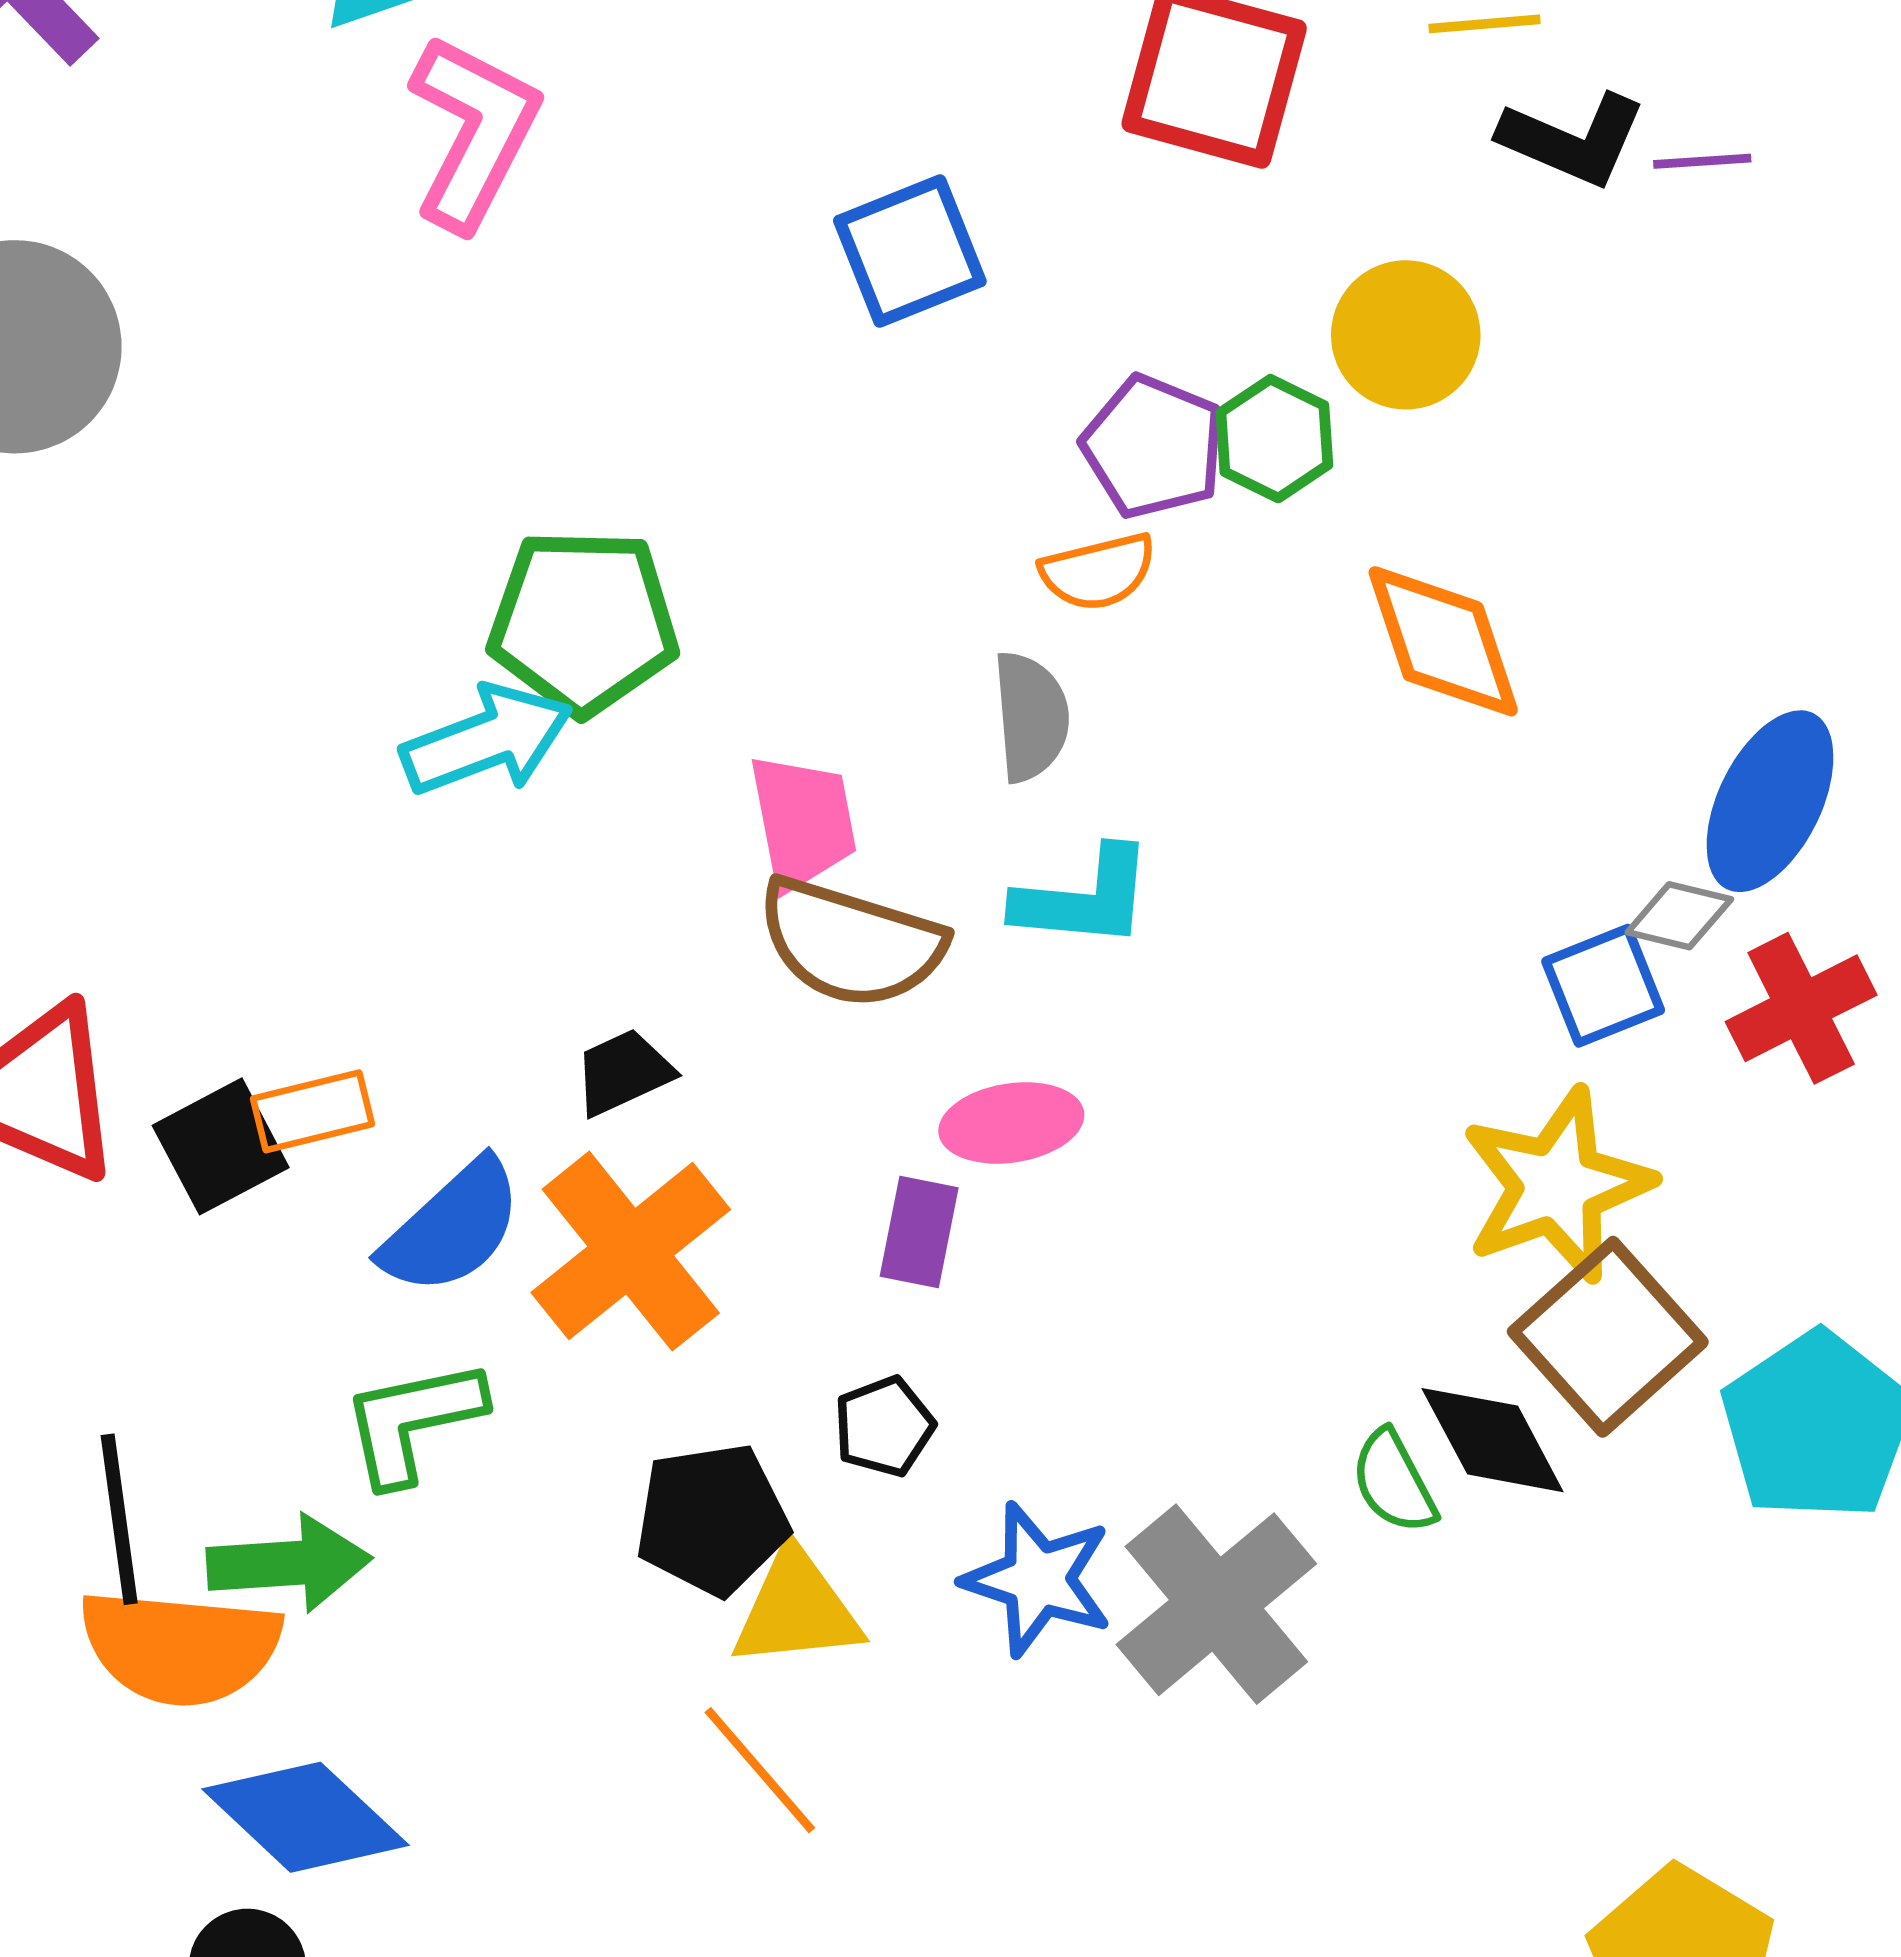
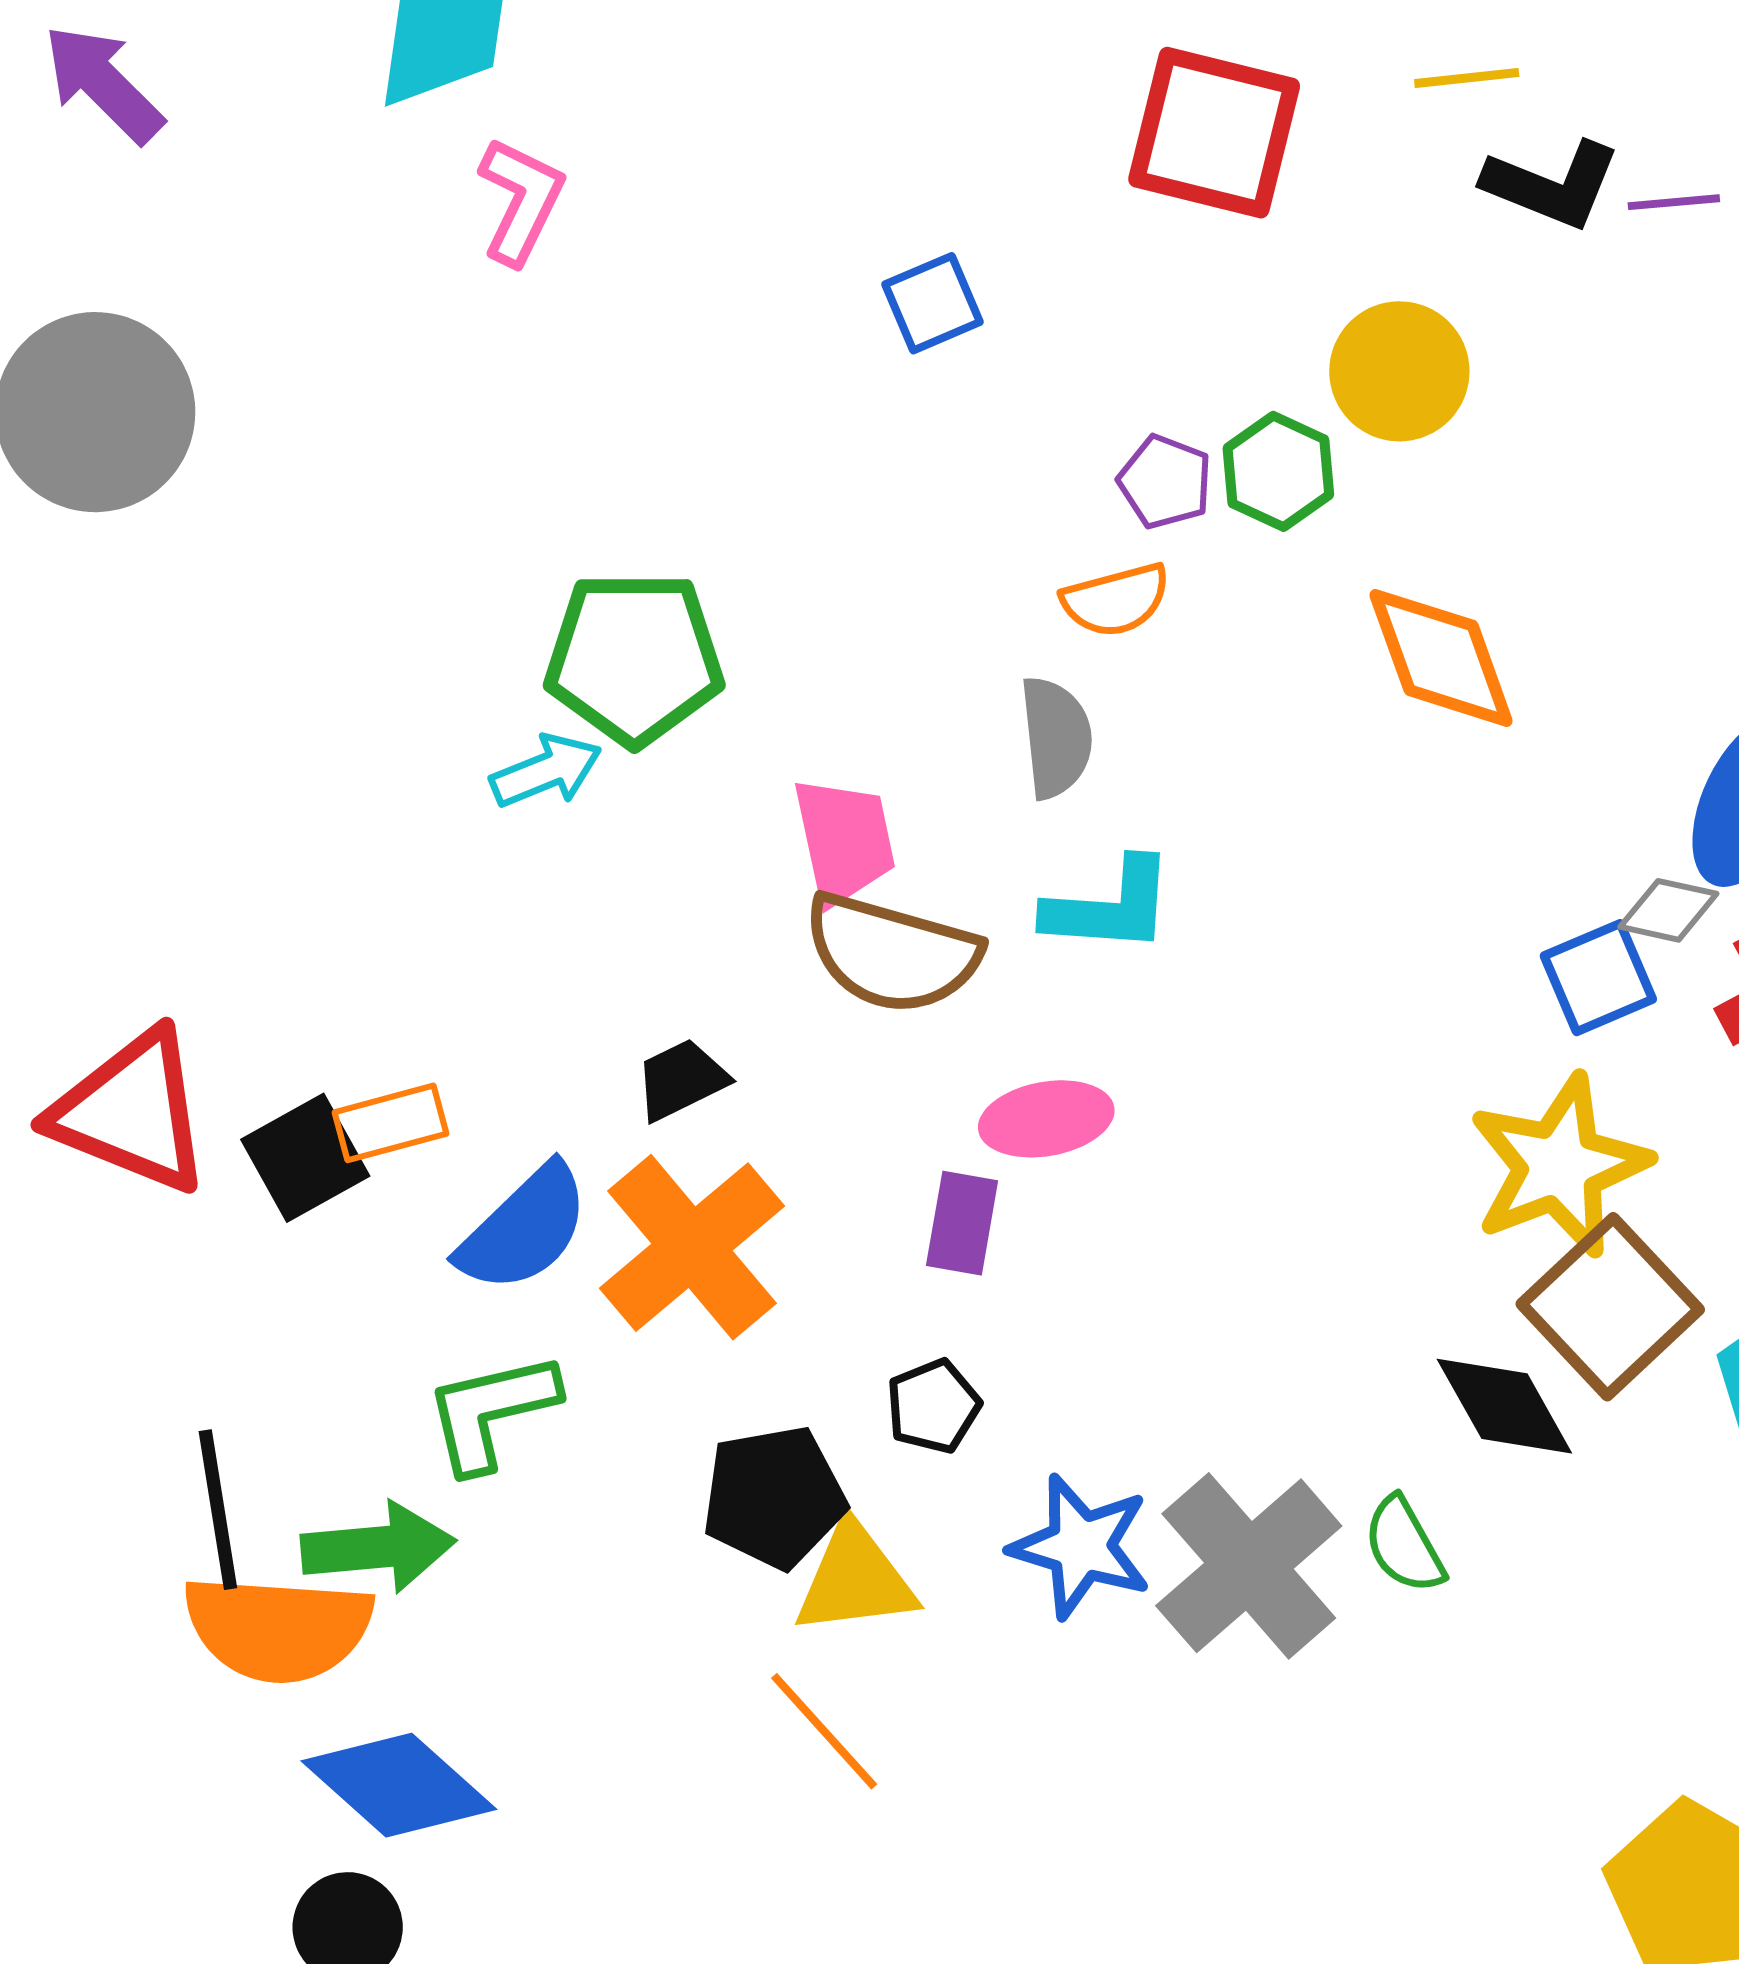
pink L-shape: (474, 132) -> (521, 201), size x0.7
blue square: (910, 251) -> (933, 303), size x0.7
purple pentagon: (1153, 447) -> (1165, 482), size x0.7
cyan arrow: (487, 740) -> (546, 771), size x0.7
green semicircle: (1394, 1482) -> (1404, 1545), moved

